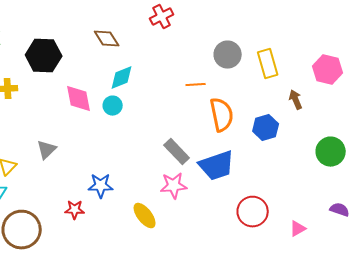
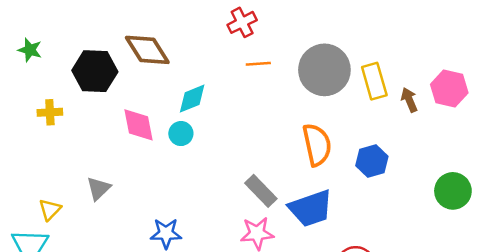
brown diamond: (107, 39) -> (147, 50), moved, size x1.4
gray circle: (228, 55) -> (324, 70), size x1.5
orange line: (196, 85) -> (258, 64), moved
brown arrow: (296, 100) -> (409, 100), moved

